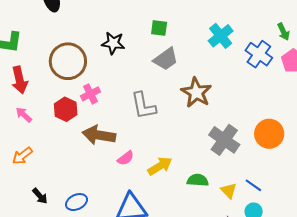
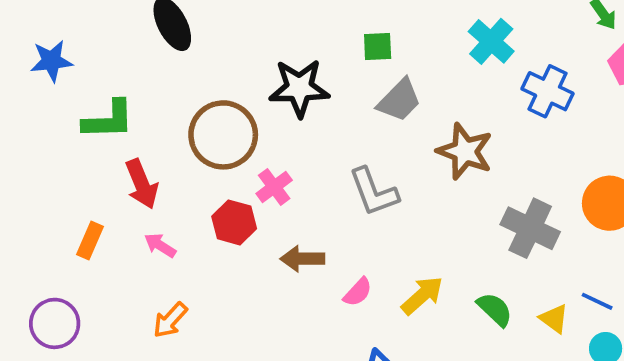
black star: (113, 43) -> (299, 88), size x1.4
blue cross: (259, 54) -> (548, 91), moved
brown arrow: (99, 135) -> (302, 259), size x0.7
green semicircle: (198, 180) -> (495, 309), turned 50

